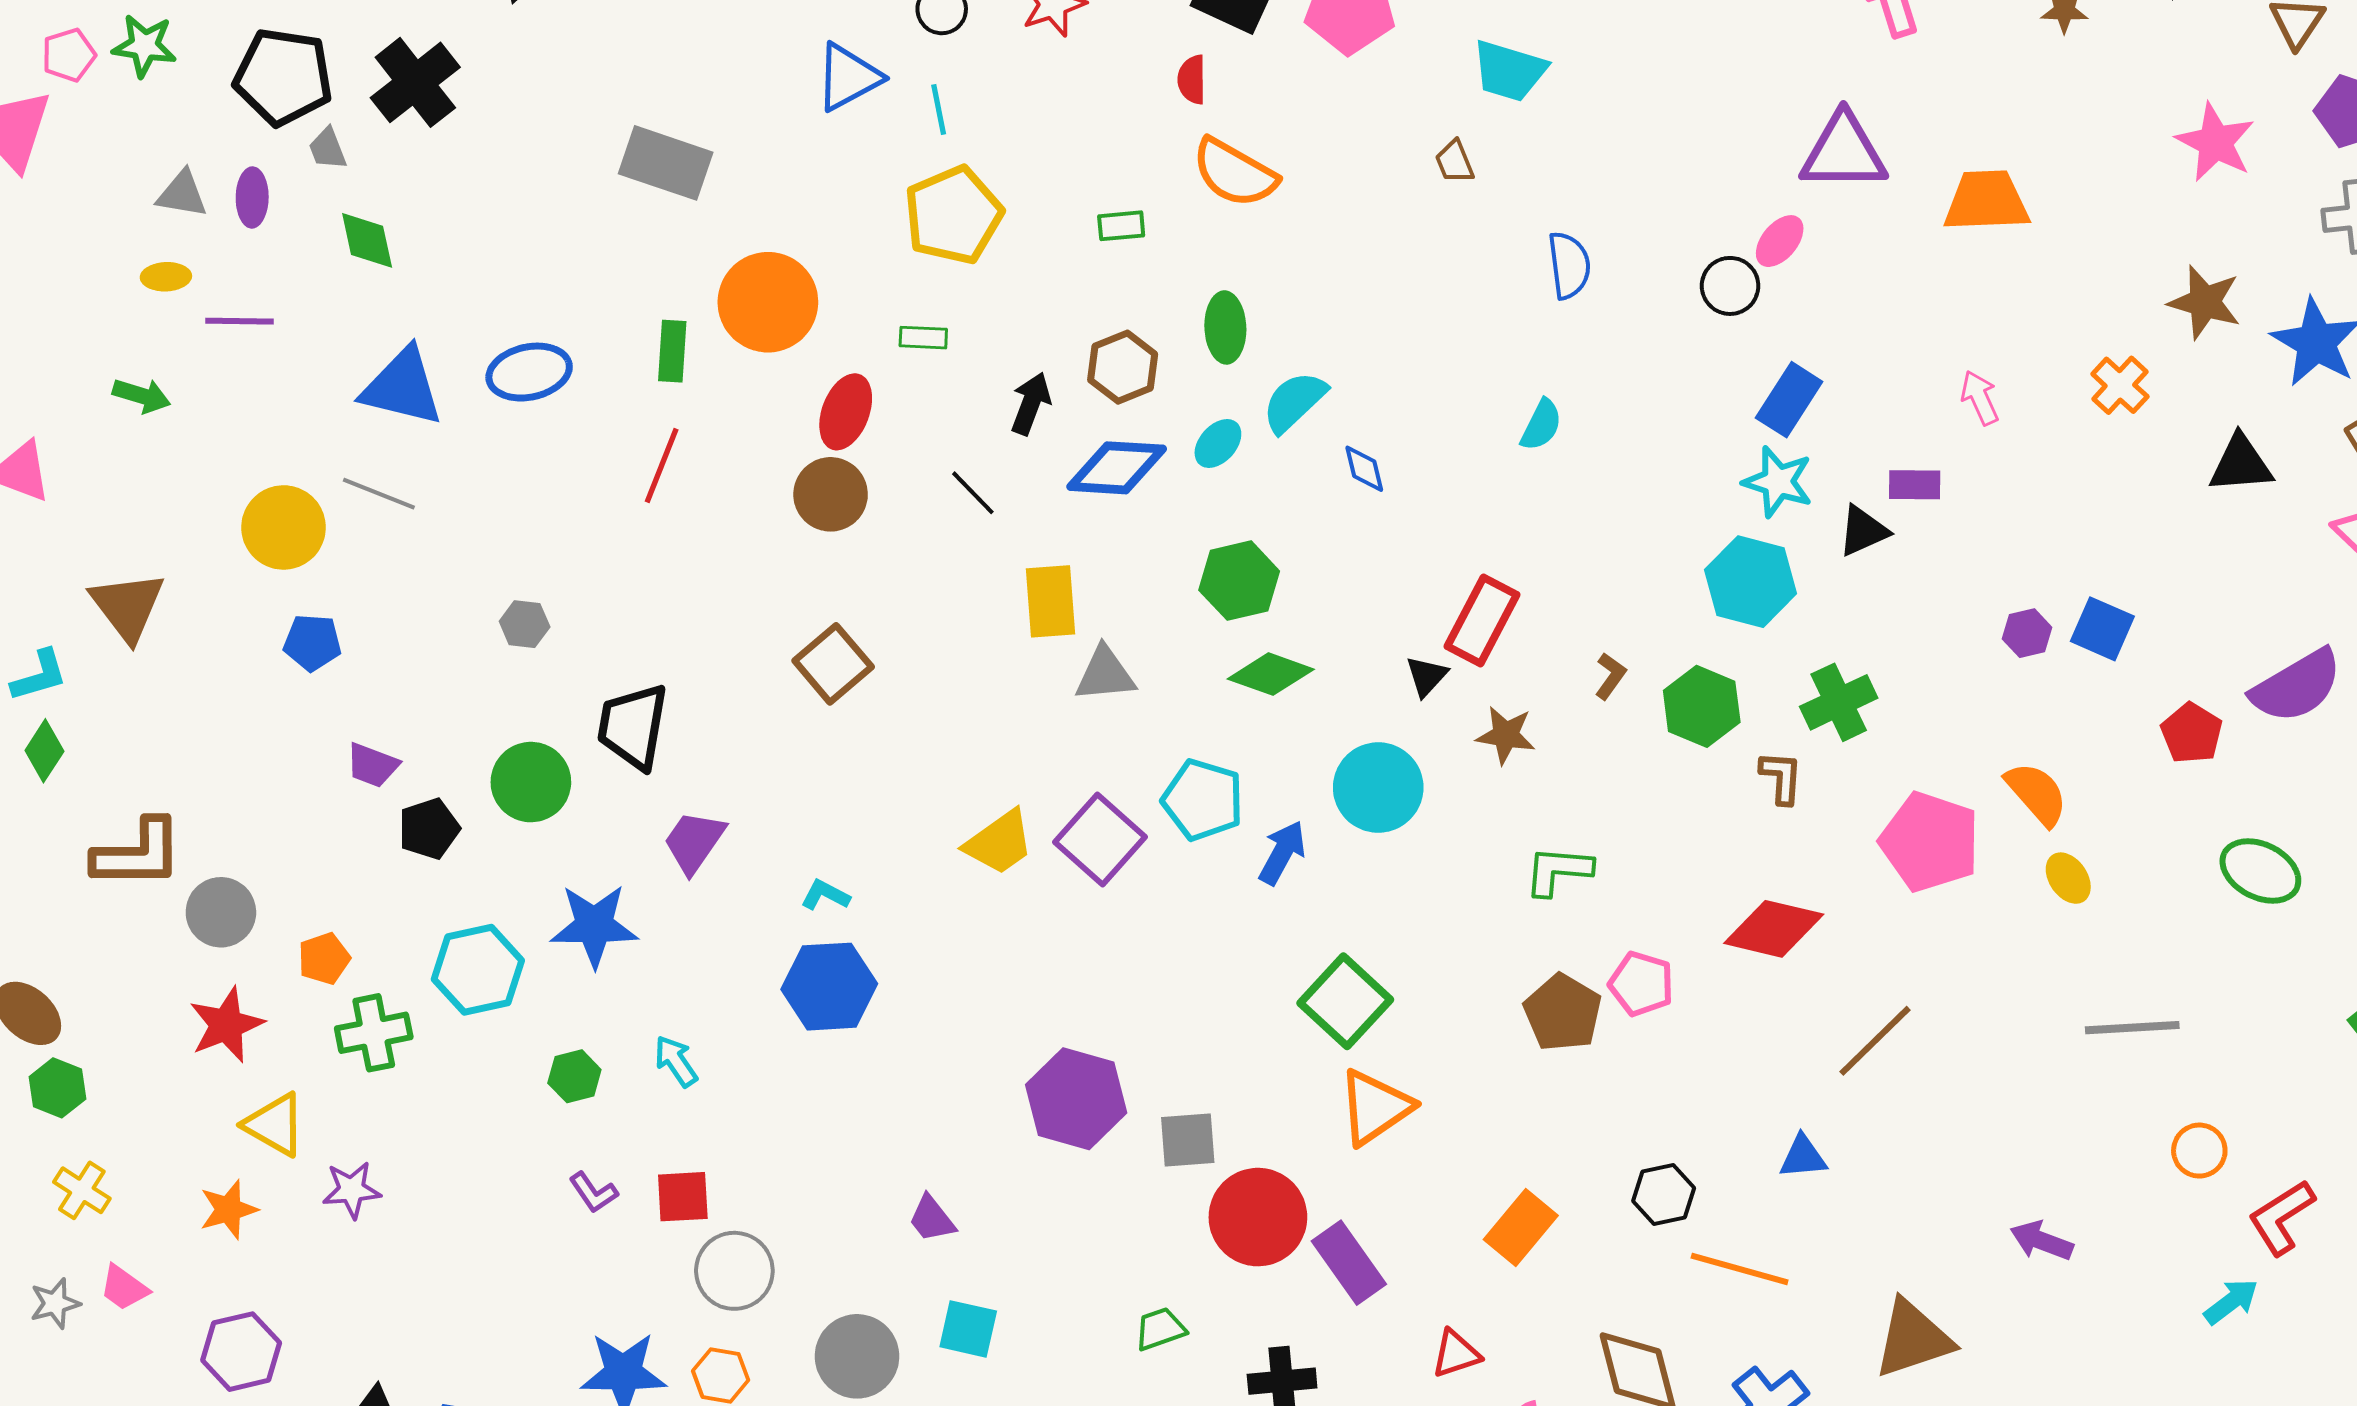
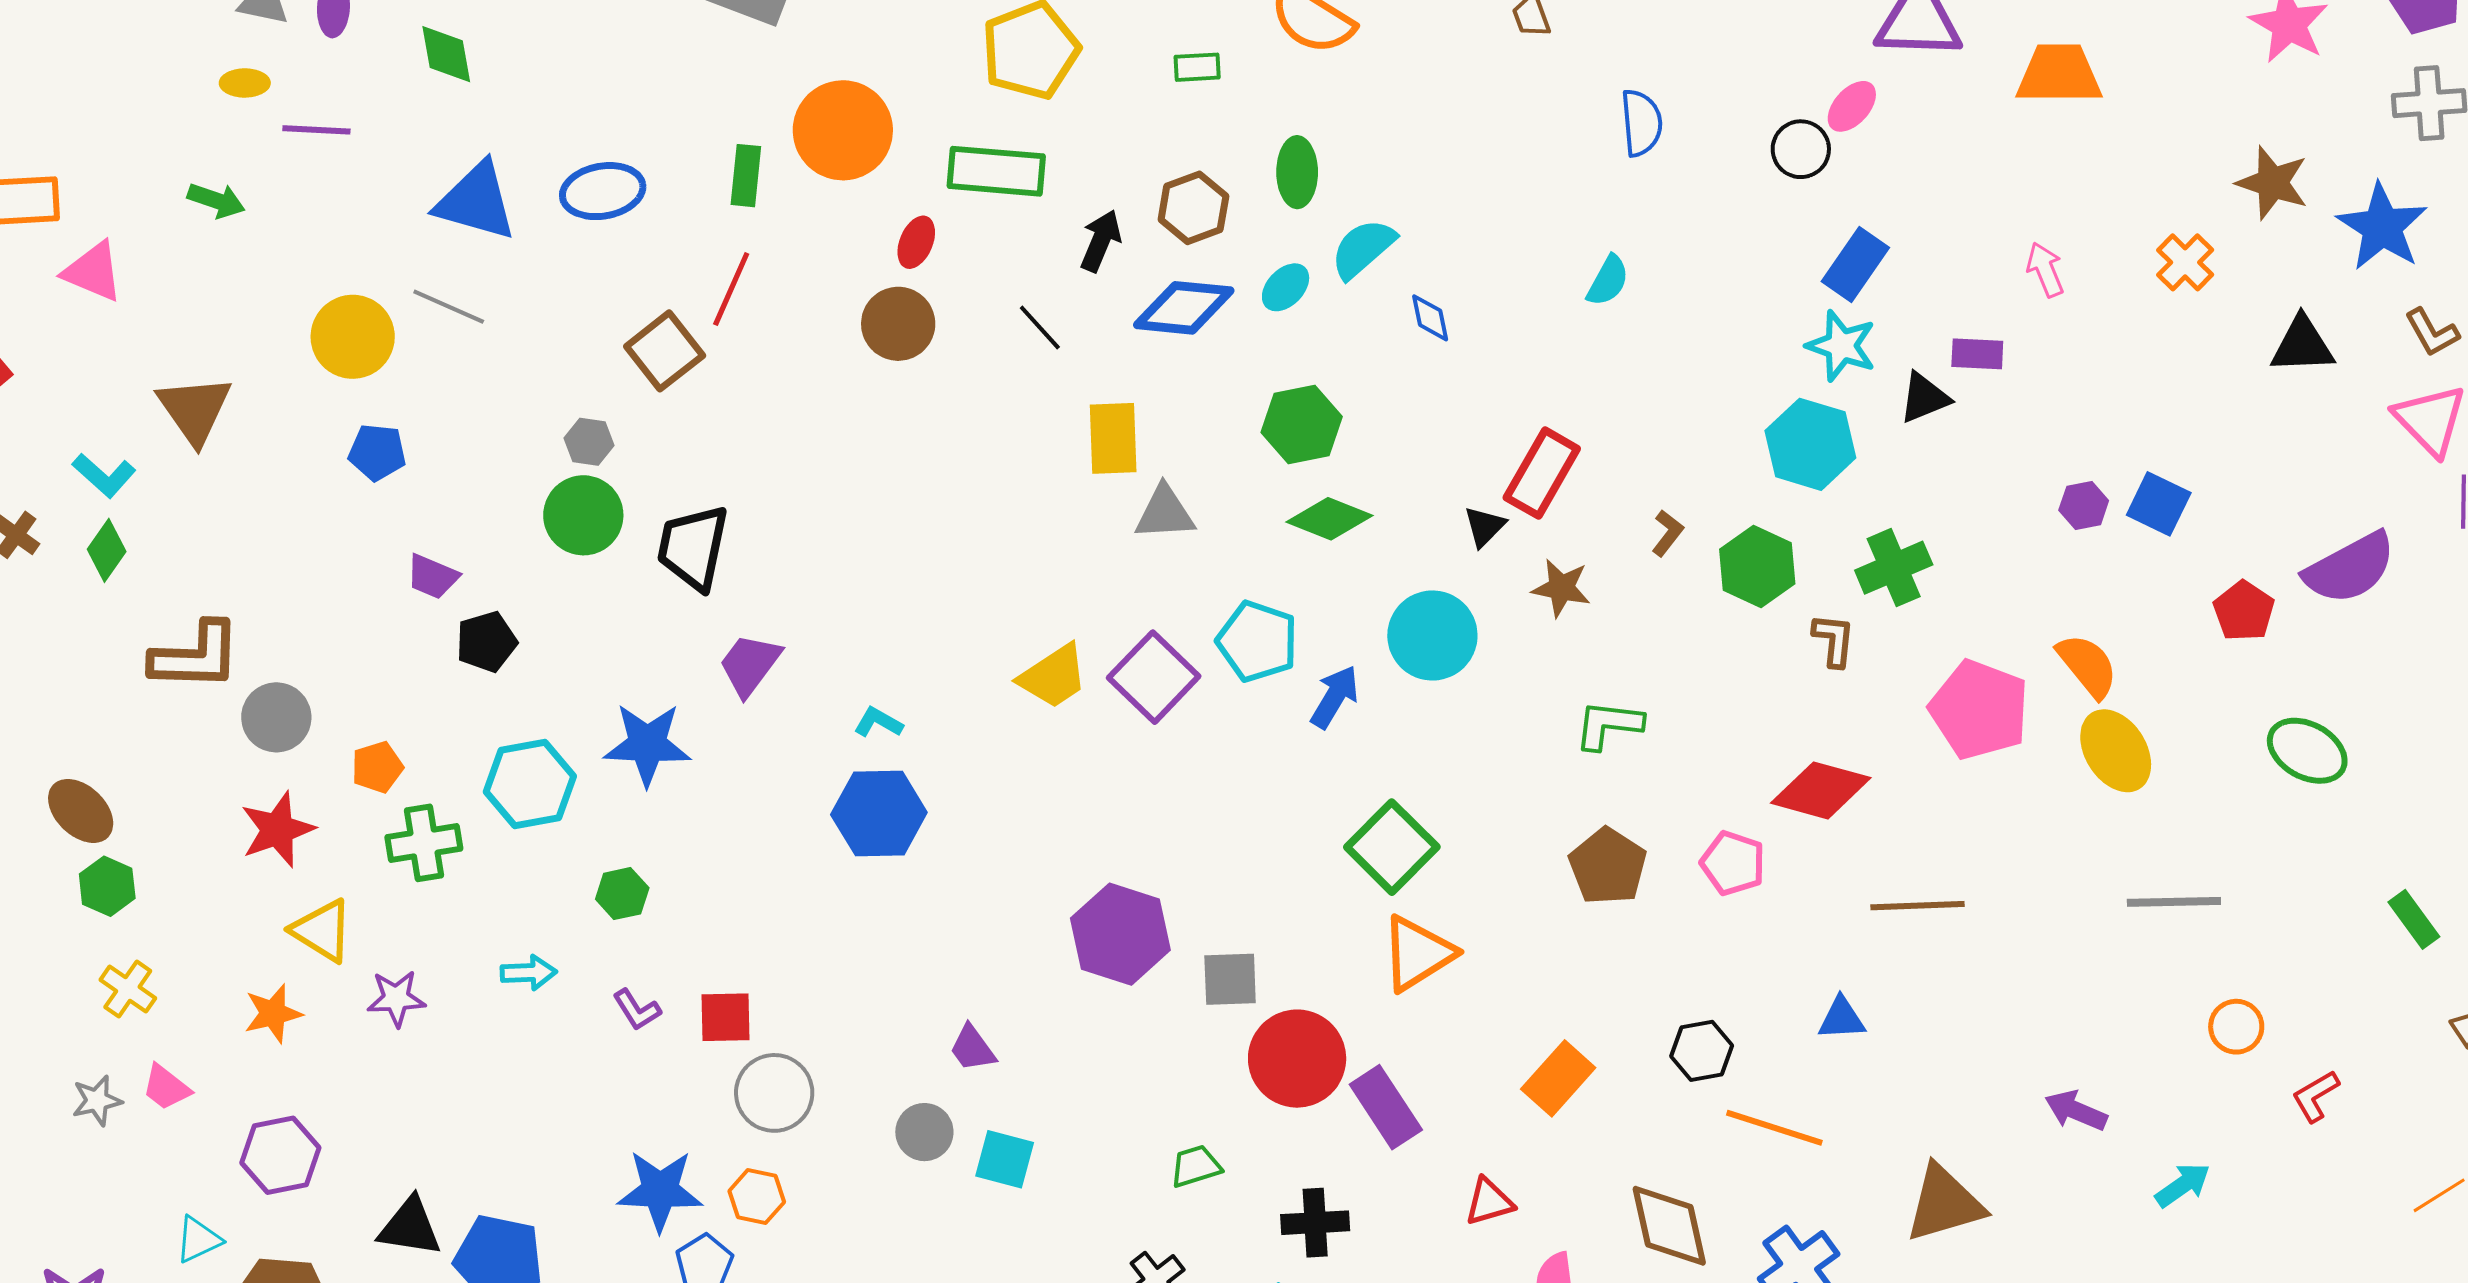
green rectangle: (923, 338) -> (996, 171), size x2.0
red ellipse: (846, 412) -> (916, 242), size x0.7
brown square: (833, 664) -> (665, 351), moved
cyan L-shape: (39, 676) -> (104, 475), turned 56
green circle: (531, 782) -> (583, 515), moved
yellow ellipse: (2068, 878) -> (2116, 751), size x1.6
pink pentagon: (1641, 984) -> (1733, 863), moved
brown line: (1875, 1041) -> (1918, 906), turned 40
cyan arrow: (676, 1061) -> (529, 973), moved, turned 120
red L-shape: (2281, 1217) -> (2316, 1096), size x0.7
cyan arrow: (2231, 1302) -> (2183, 1185), moved
gray circle: (857, 1356) -> (924, 1132), moved, size x0.7

